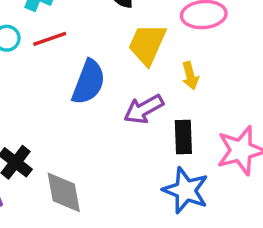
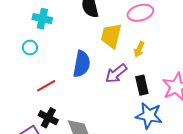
red line: (50, 39) -> (46, 86), moved
yellow arrow: (190, 76) -> (139, 49), turned 49

